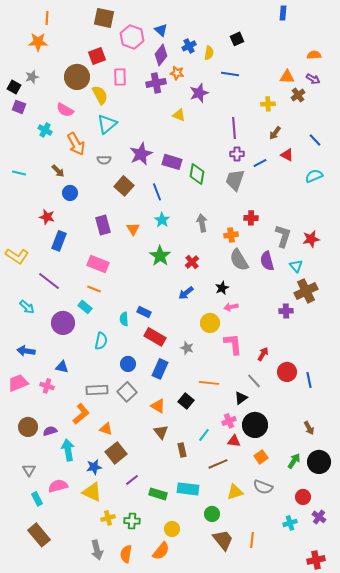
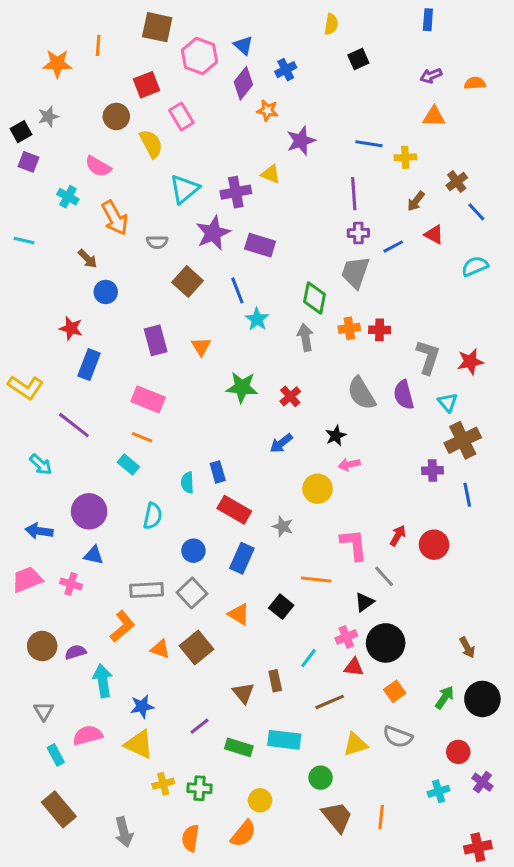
orange line: (47, 18) -> (98, 45), moved
yellow semicircle: (209, 53) -> (331, 24), moved
blue line: (230, 74) -> (369, 144), moved
brown circle: (77, 77) -> (116, 116), size x0.7
pink rectangle: (120, 77) -> (181, 116), turned -30
purple arrow: (313, 79) -> (431, 76), moved, turned 128
purple cross: (156, 83) -> (236, 192), moved
black square: (14, 87) -> (21, 132), turned 32
brown cross: (298, 95) -> (457, 182), moved
cyan triangle: (107, 124) -> (184, 189), moved
cyan line: (19, 173) -> (24, 241), moved
green diamond: (197, 174) -> (314, 298), moved
cyan star: (162, 220) -> (257, 319), moved
orange cross: (231, 235) -> (349, 328), moved
green star: (160, 256) -> (242, 387), turned -30
blue rectangle: (144, 312) -> (218, 472), turned 48
purple circle: (63, 323) -> (89, 511), moved
pink L-shape: (233, 344) -> (354, 545), moved
red circle: (287, 372) -> (434, 545), moved
blue line: (309, 380) -> (467, 495), moved
brown triangle: (161, 432) -> (243, 693), moved
brown square: (116, 453) -> (196, 648), moved
gray arrow: (97, 550) -> (124, 832), moved

